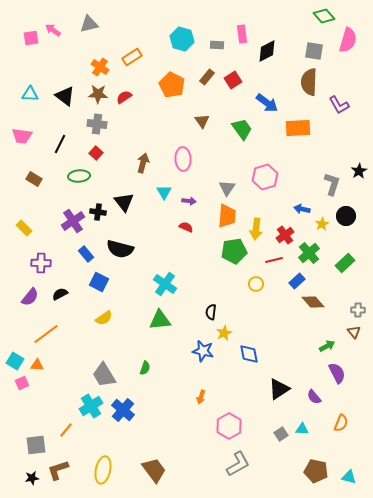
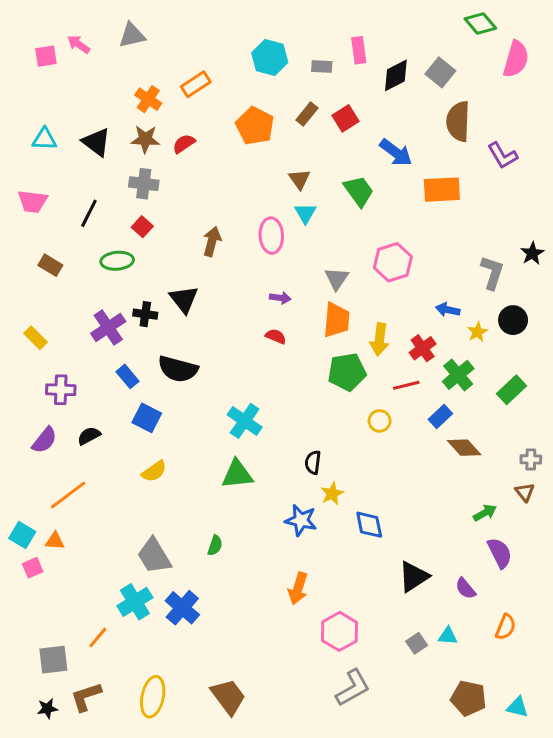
gray square: (314, 51) -> (440, 72), moved, turned 30
cyan triangle: (164, 192) -> (305, 213), moved
orange arrow: (201, 397) -> (298, 588), size x1.5

